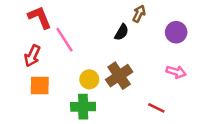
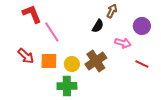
red arrow: (32, 56) -> (26, 56), moved, turned -72
pink arrow: (176, 72) -> (123, 43), moved
orange square: (40, 86) -> (49, 61), moved
red line: (156, 108) -> (142, 64), moved

